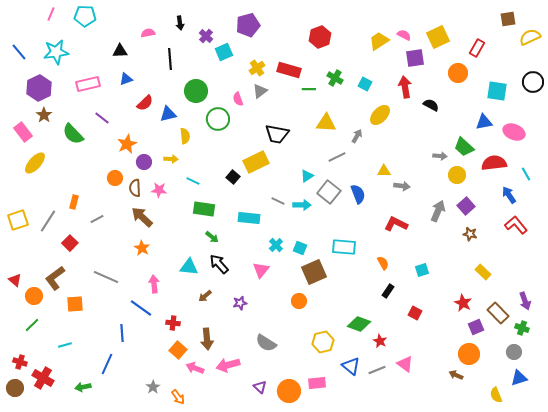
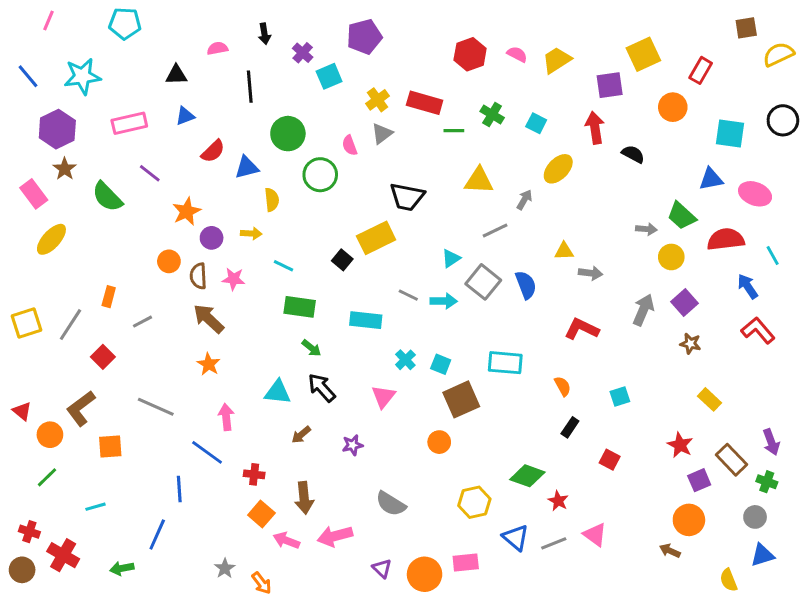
pink line: (51, 14) -> (48, 20), moved
pink semicircle: (404, 35) -> (517, 54), moved

